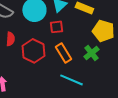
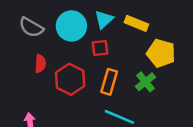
orange rectangle: (63, 53) -> (109, 82), turned 48

